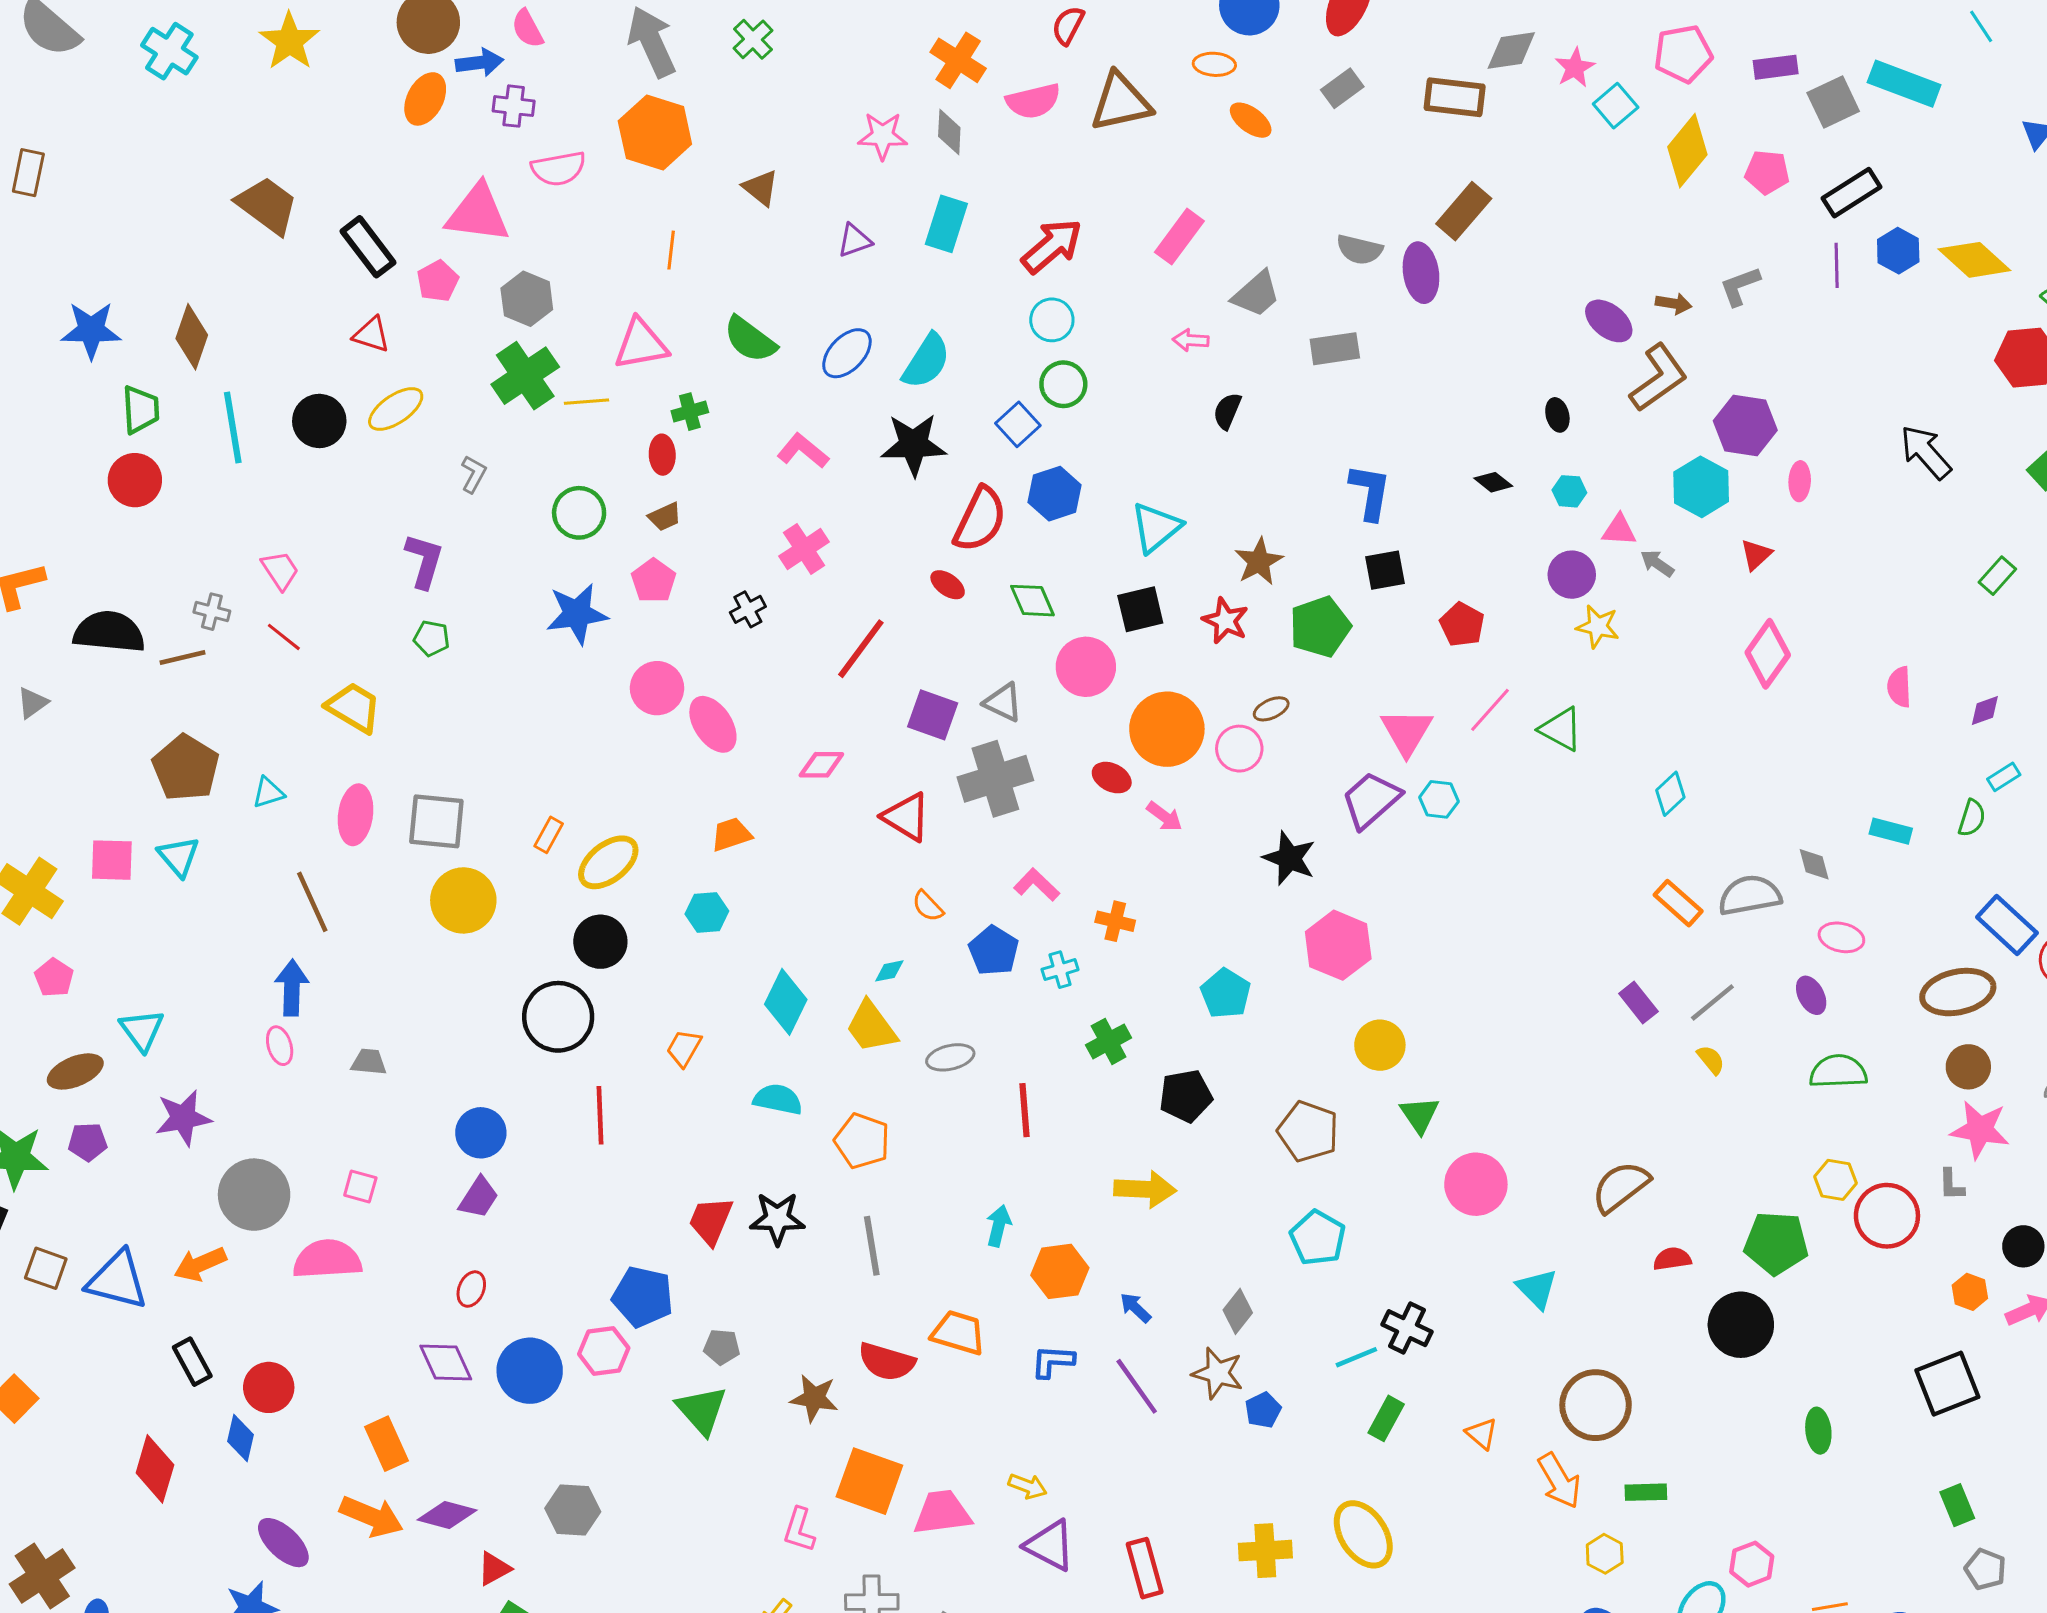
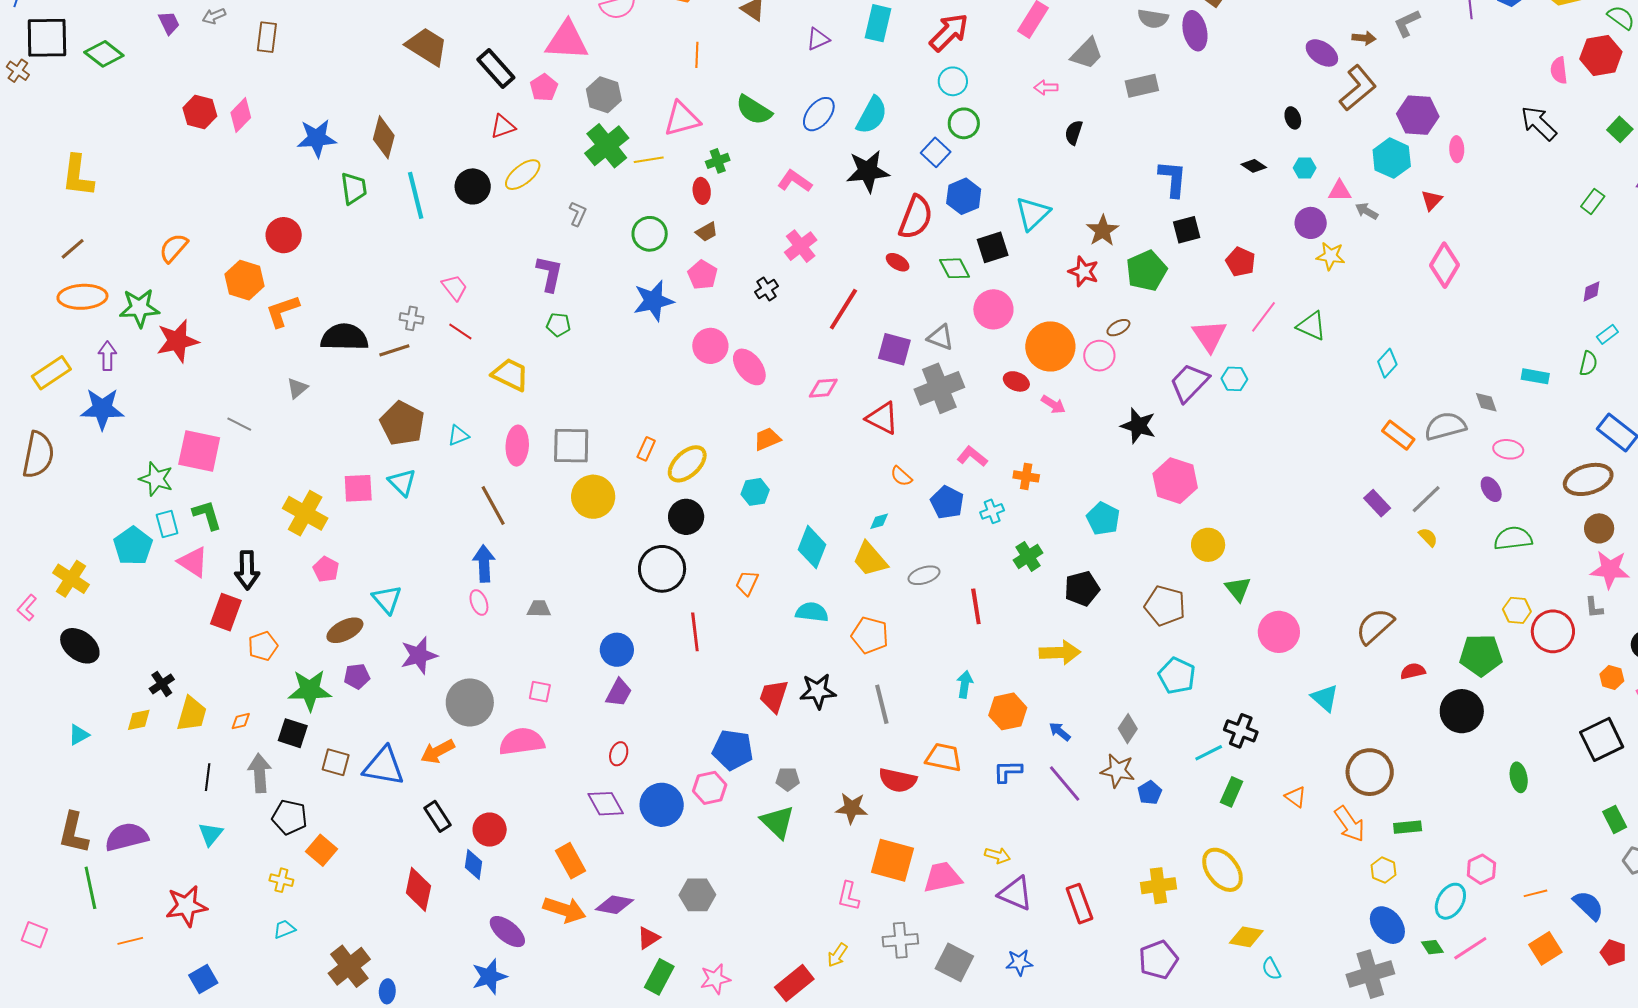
red triangle: (372, 335) -> (503, 127), turned -32
red circle: (135, 480) -> (284, 235), moved
black square: (1140, 609) -> (993, 247), moved
pink semicircle: (1899, 687) -> (1559, 70), moved

